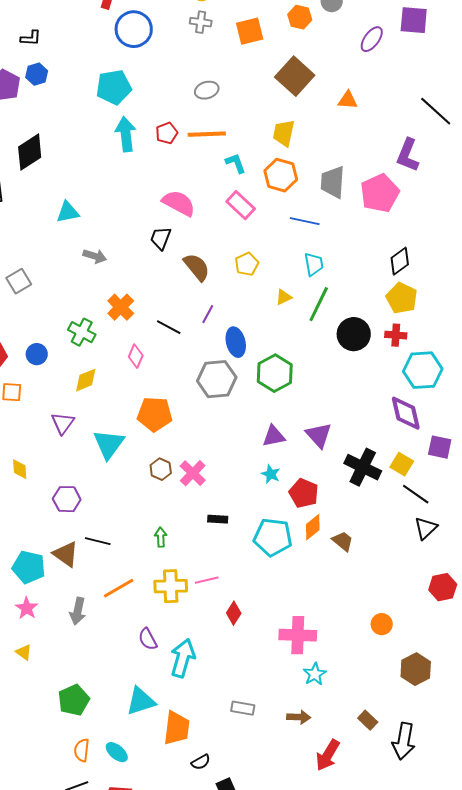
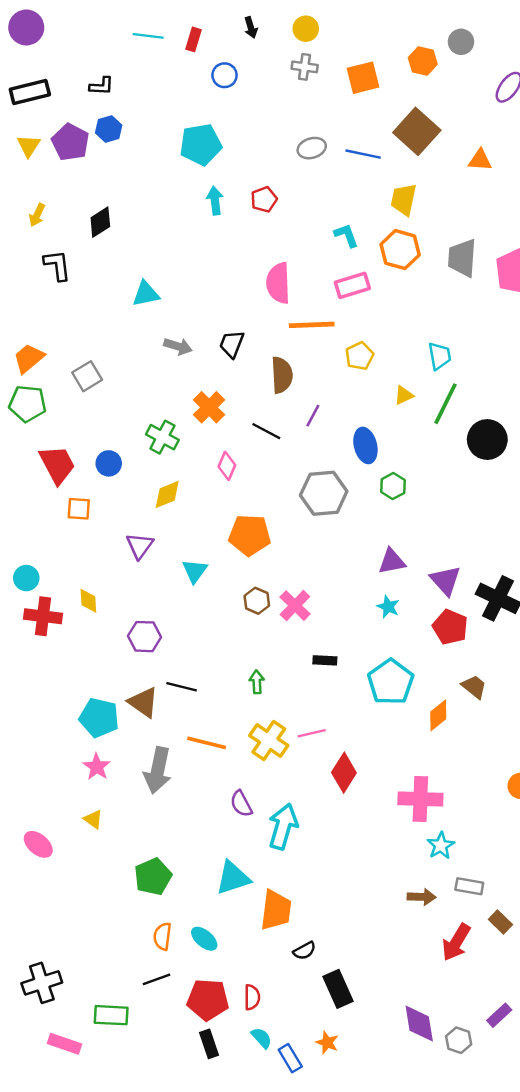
blue circle: (134, 29) -> (225, 75), size x0.6
cyan arrow: (126, 134) -> (215, 201), size x0.7
orange line: (207, 134) -> (312, 325), moved
black diamond: (30, 152) -> (100, 222), size x0.7
pink semicircle: (179, 203) -> (278, 283), turned -120
pink rectangle: (241, 205) -> (352, 285), turned -60
blue line: (305, 221) -> (363, 154), moved
black trapezoid: (161, 238) -> (232, 344), moved
brown semicircle: (197, 267) -> (282, 375), moved, turned 36
blue ellipse: (236, 342) -> (365, 445), moved
green hexagon: (275, 373) -> (393, 486), size x0.6
purple triangle: (319, 435) -> (445, 580), moved
cyan triangle: (109, 444) -> (195, 571), size x0.7
red pentagon: (304, 493) -> (450, 627), moved
orange diamond: (313, 527) -> (438, 715), moved
cyan pentagon: (273, 537) -> (391, 682), turned 30
yellow cross: (171, 586) -> (269, 740), turned 36
orange line: (119, 588) -> (207, 743), turned 44
gray arrow: (78, 611) -> (158, 770), size x1.4
red diamond: (234, 613) -> (344, 773), size x1.4
gray rectangle: (243, 708) -> (469, 886), moved
brown rectangle: (368, 720) -> (500, 922), moved

